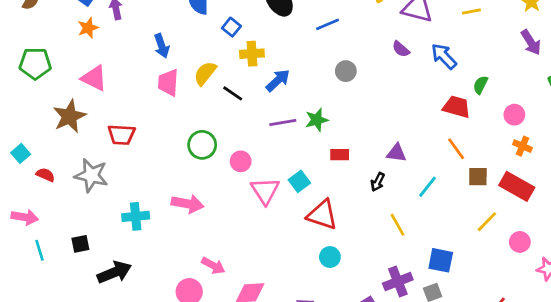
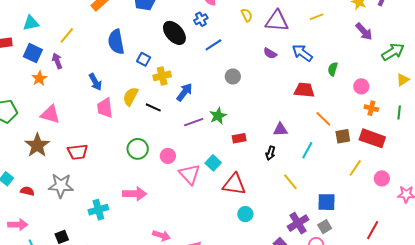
red trapezoid: (457, 107) -> (304, 90), moved

